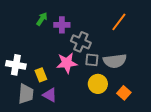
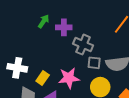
pink star: (67, 63) -> (69, 78), moved
yellow rectangle: (41, 75) -> (43, 78), turned 56

